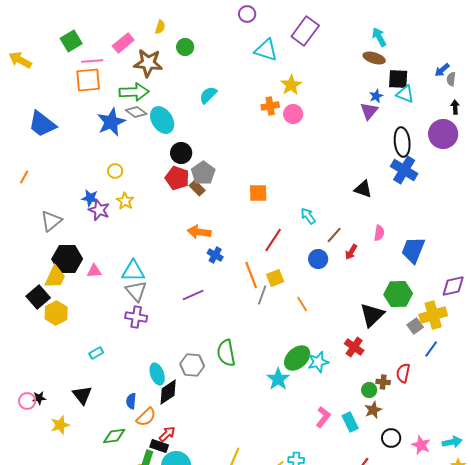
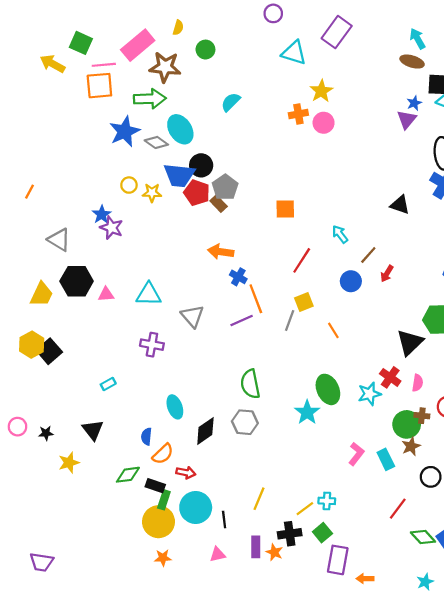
green square: (71, 41) -> (81, 43), turned -35
pink rectangle: (123, 43) -> (138, 45), size x1.4
yellow arrow: (20, 60) -> (52, 64), moved
gray diamond: (136, 112) -> (156, 142), moved
blue trapezoid: (42, 124) -> (179, 175), moved, turned -32
blue star: (90, 198) -> (102, 215), turned 30
yellow star: (125, 201) -> (152, 193), moved, turned -30
gray triangle: (51, 221) -> (59, 240), turned -50
pink semicircle: (379, 233) -> (418, 383), moved
orange line: (251, 275) -> (256, 299), moved
yellow trapezoid: (55, 277) -> (42, 294), moved
gray triangle: (136, 291) -> (192, 316), moved
purple line: (193, 295) -> (242, 321), moved
black square: (38, 297) -> (49, 351), moved
yellow hexagon: (56, 313) -> (32, 345), moved
green ellipse: (297, 358) -> (328, 389), turned -72
cyan star: (318, 362) -> (369, 394), moved
gray hexagon: (192, 365) -> (245, 422), moved
green circle: (369, 390) -> (407, 424), size x1.6
black diamond: (168, 392) -> (205, 431), moved
pink circle: (27, 401) -> (17, 427), moved
red arrow: (167, 434) -> (186, 473), turned 54
black rectangle: (159, 446) -> (155, 486), moved

